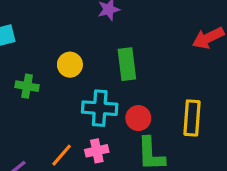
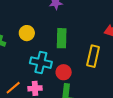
yellow rectangle: (192, 118) -> (93, 56), moved

